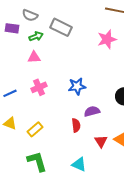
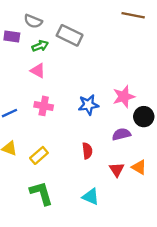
pink star: (107, 39) -> (124, 97), moved
pink triangle: (34, 57) -> (38, 71), turned 32
pink cross: (39, 87) -> (44, 106), turned 35
purple semicircle: (92, 111) -> (121, 134), moved

